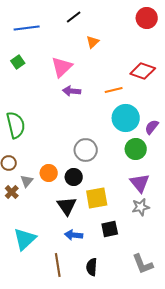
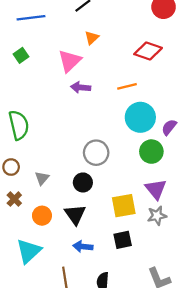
orange triangle: (93, 42) -> (92, 38), moved
red diamond: (143, 71) -> (148, 51), moved
orange circle: (49, 173) -> (42, 216), moved
gray triangle: (27, 181) -> (42, 178), moved
yellow square: (97, 198) -> (124, 206), moved

